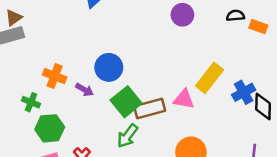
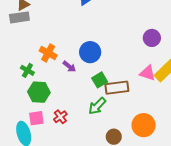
purple circle: (182, 15) -> (152, 38), moved
pink triangle: (184, 99) -> (148, 73), moved
green square: (126, 102) -> (100, 80), size x0.7

